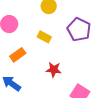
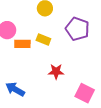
orange rectangle: (18, 55) -> (22, 44), moved, turned 42

